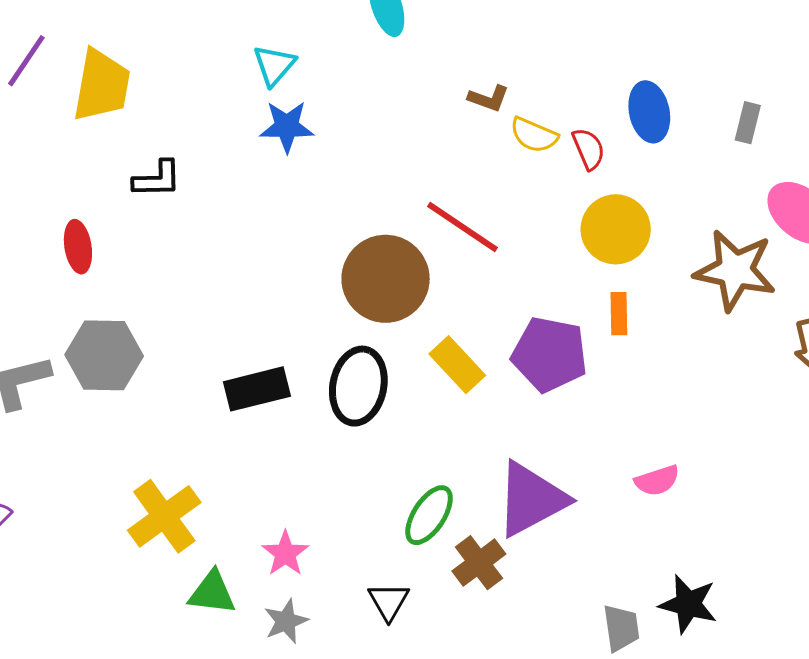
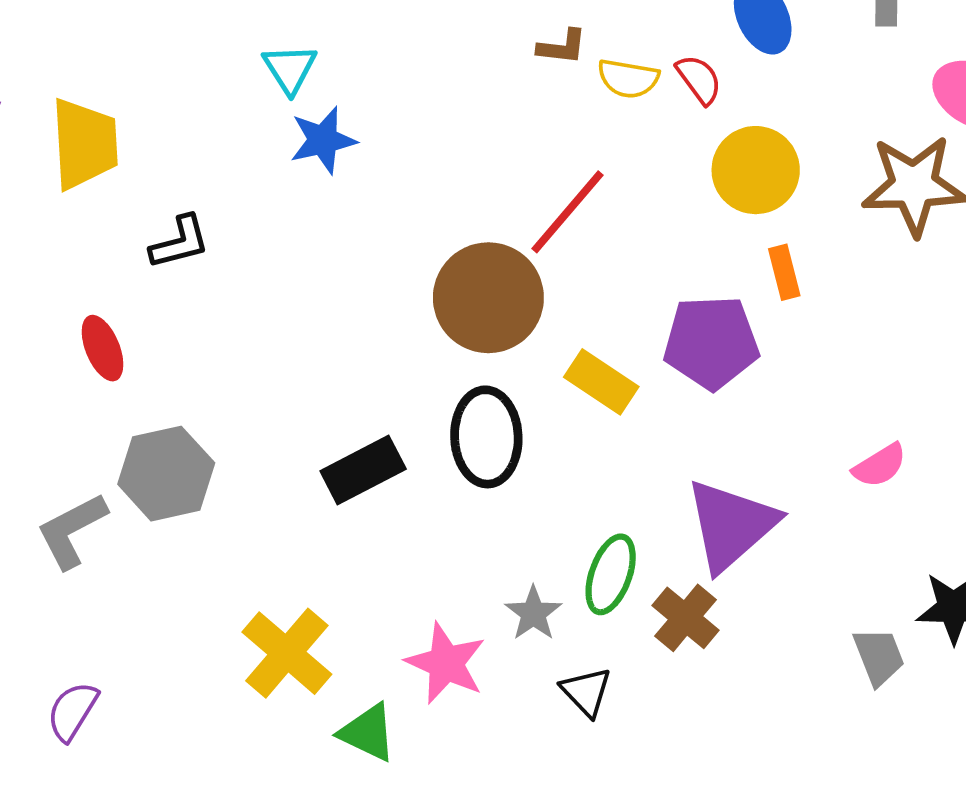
red line: (462, 227) -> (567, 212), turned -70
pink star: (285, 553) -> (446, 663), size x1.4
green triangle: (212, 593) -> (368, 733), turned 32
gray star: (286, 621) -> (533, 613), moved

